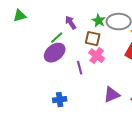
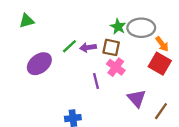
purple arrow: (71, 23) -> (88, 47), moved, turned -64
purple ellipse: (55, 53) -> (39, 64), moved
purple triangle: (112, 95) -> (137, 98), moved, turned -48

